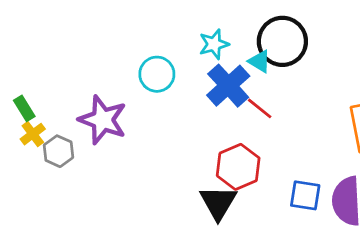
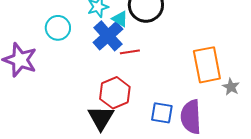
cyan triangle: (260, 61) -> (120, 19), moved
red line: (260, 108) -> (130, 52), turned -48

